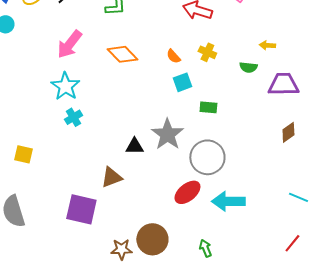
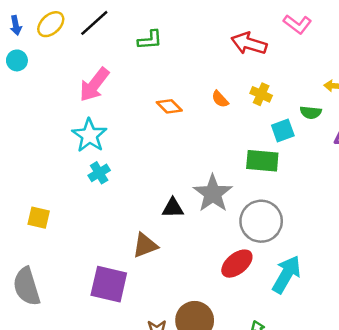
orange diamond: (122, 54) -> (169, 106), moved, size x0.7
cyan square: (182, 82) -> (283, 131), moved
green rectangle: (208, 107) -> (262, 161), size x1.5
cyan arrow: (228, 201) -> (286, 274), turned 120

